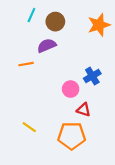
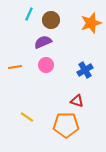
orange line: (26, 64) -> (15, 67), moved
pink circle: (71, 89) -> (46, 65), moved

